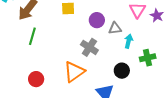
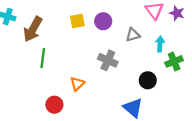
purple circle: (97, 20) -> (103, 21), moved
cyan arrow: (128, 41) -> (160, 44), moved
orange triangle: (74, 72) -> (77, 84), moved, size x0.6

